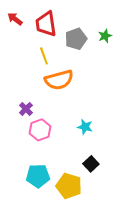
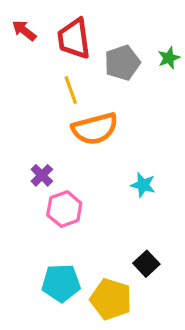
cyan star: (85, 127) -> (143, 185), moved

